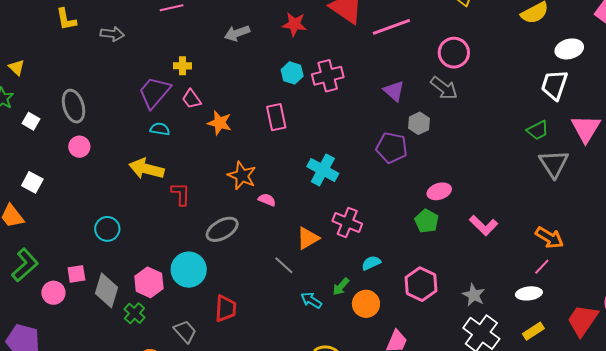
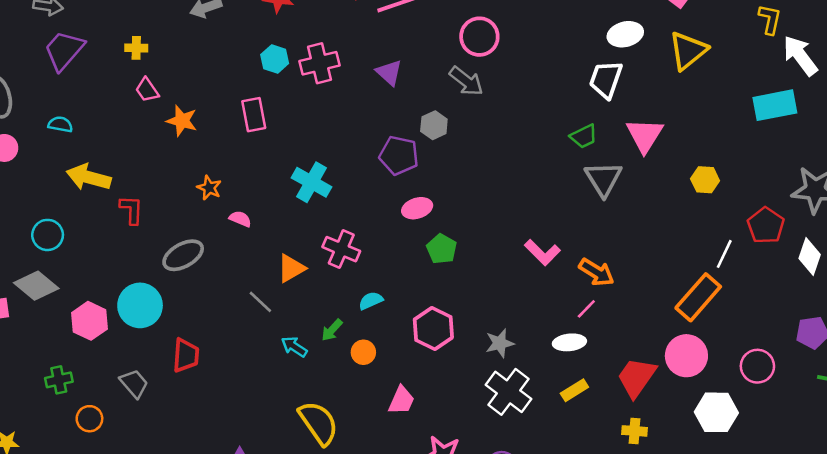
purple triangle: (394, 91) -> (389, 73), moved
purple trapezoid: (154, 92) -> (64, 50), moved
cyan semicircle: (160, 129) -> (60, 124), moved
orange star: (242, 176) -> (209, 188), size x0.7
pink ellipse: (439, 191) -> (417, 208), moved
pink L-shape: (484, 225) -> (542, 252), moved
cyan circle: (107, 229) -> (48, 235), moved
gray diamond: (107, 290) -> (36, 286), moved, turned -68
gray star: (474, 295) -> (500, 343), turned 30
orange circle: (366, 304) -> (363, 352), size x0.7
green cross: (134, 313) -> (59, 380), moved, turned 35

